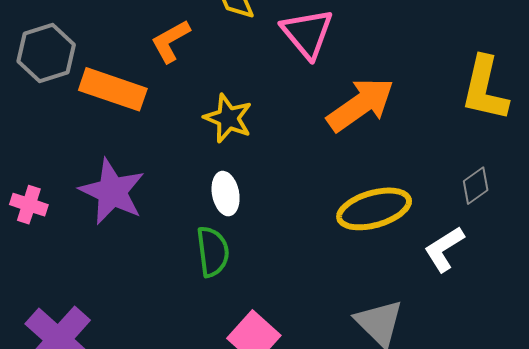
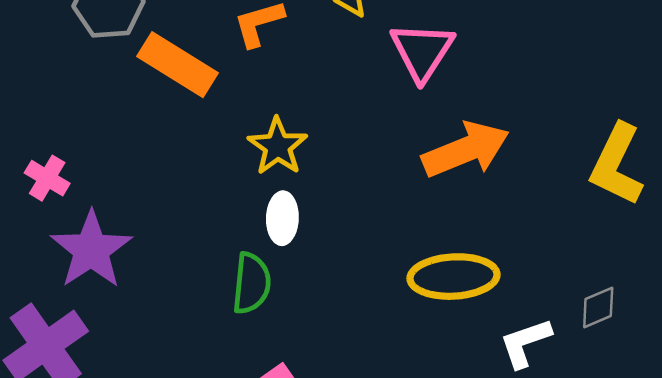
yellow star: (228, 118) -> (278, 146), moved
gray diamond: (476, 186) -> (598, 308), moved
purple star: (112, 192) -> (91, 250), moved

